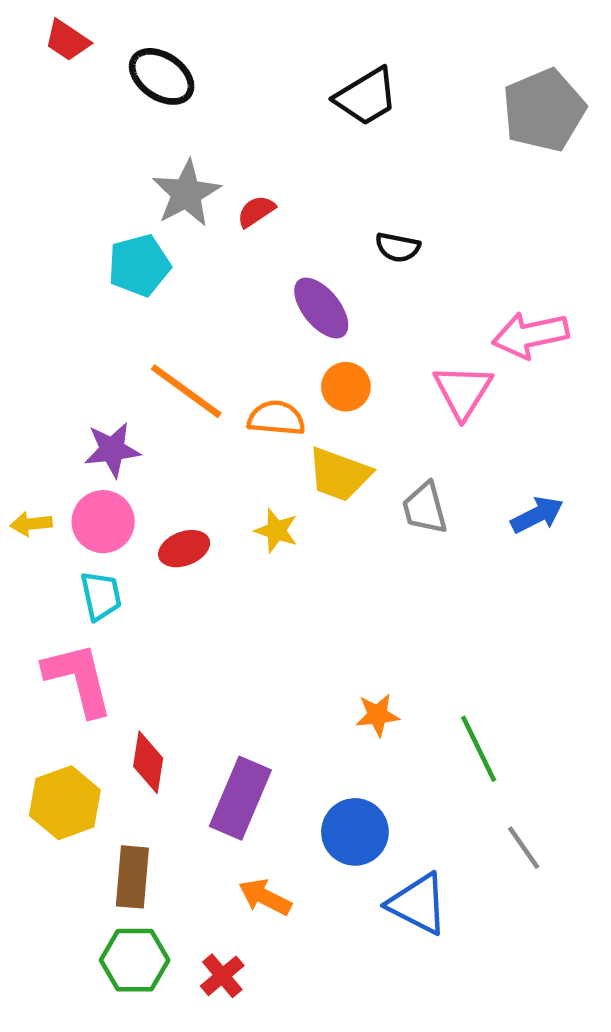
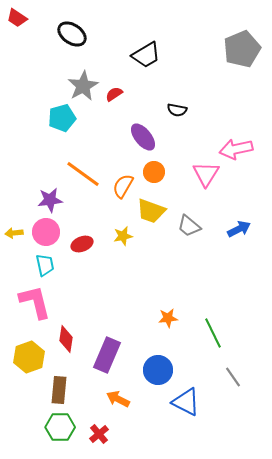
red trapezoid: (67, 40) -> (17, 18), moved
black trapezoid: (366, 97) -> (146, 55), moved
orange semicircle: (276, 418) -> (123, 186), turned -65
gray trapezoid: (425, 508) -> (189, 226), turned -35
yellow star: (276, 531) -> (123, 236), turned -30

